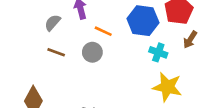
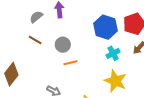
orange line: (103, 31) -> (70, 63), moved, turned -48
cyan cross: (158, 52) -> (113, 53), turned 32

